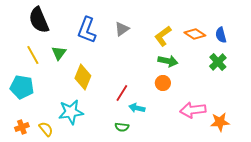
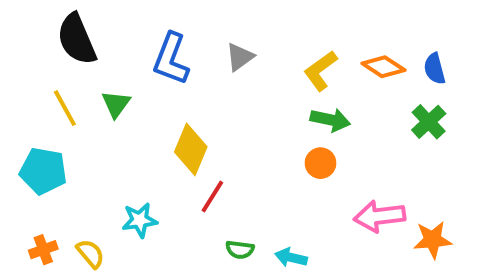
yellow diamond: (83, 77) -> (191, 149), moved
red line: (122, 93) -> (212, 197), moved
cyan arrow: (137, 108) -> (291, 257), moved
cyan star: (71, 112) -> (140, 220), size x0.7

